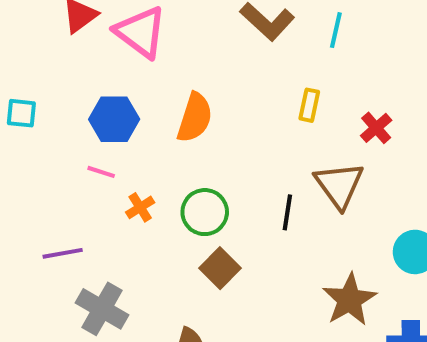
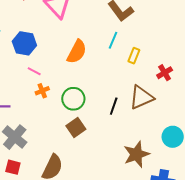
cyan line: (336, 30) -> (113, 40), moved
blue hexagon: (114, 119) -> (24, 43), moved
pink line: (101, 172) -> (34, 71), moved
brown triangle: (339, 185) -> (141, 97), turned 32

